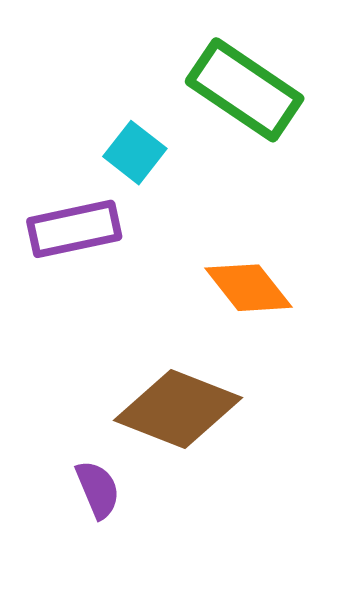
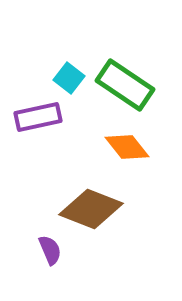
green rectangle: (245, 90) -> (125, 85), moved

